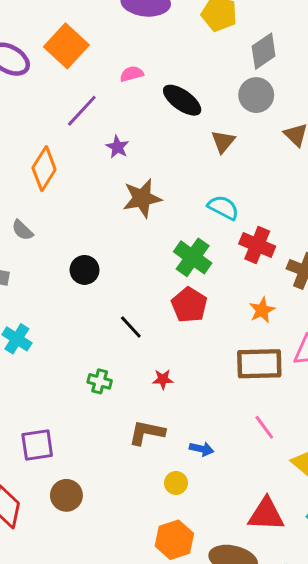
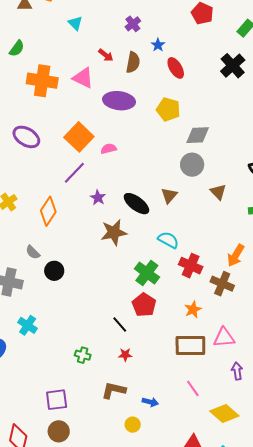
orange square: (66, 46) -> (79, 137), moved
gray diamond: (264, 51) -> (198, 135), turned 30
black ellipse: (182, 100) -> (136, 204), moved
black circle: (85, 270) -> (54, 271), moved
black line: (131, 327) -> (120, 324), moved
purple square: (37, 445) -> (57, 400), moved

